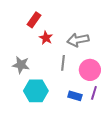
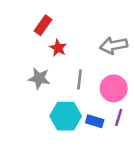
gray arrow: (78, 40) -> (114, 45), moved
gray star: (21, 65) -> (39, 78), moved
cyan hexagon: (36, 91) -> (66, 116), moved

